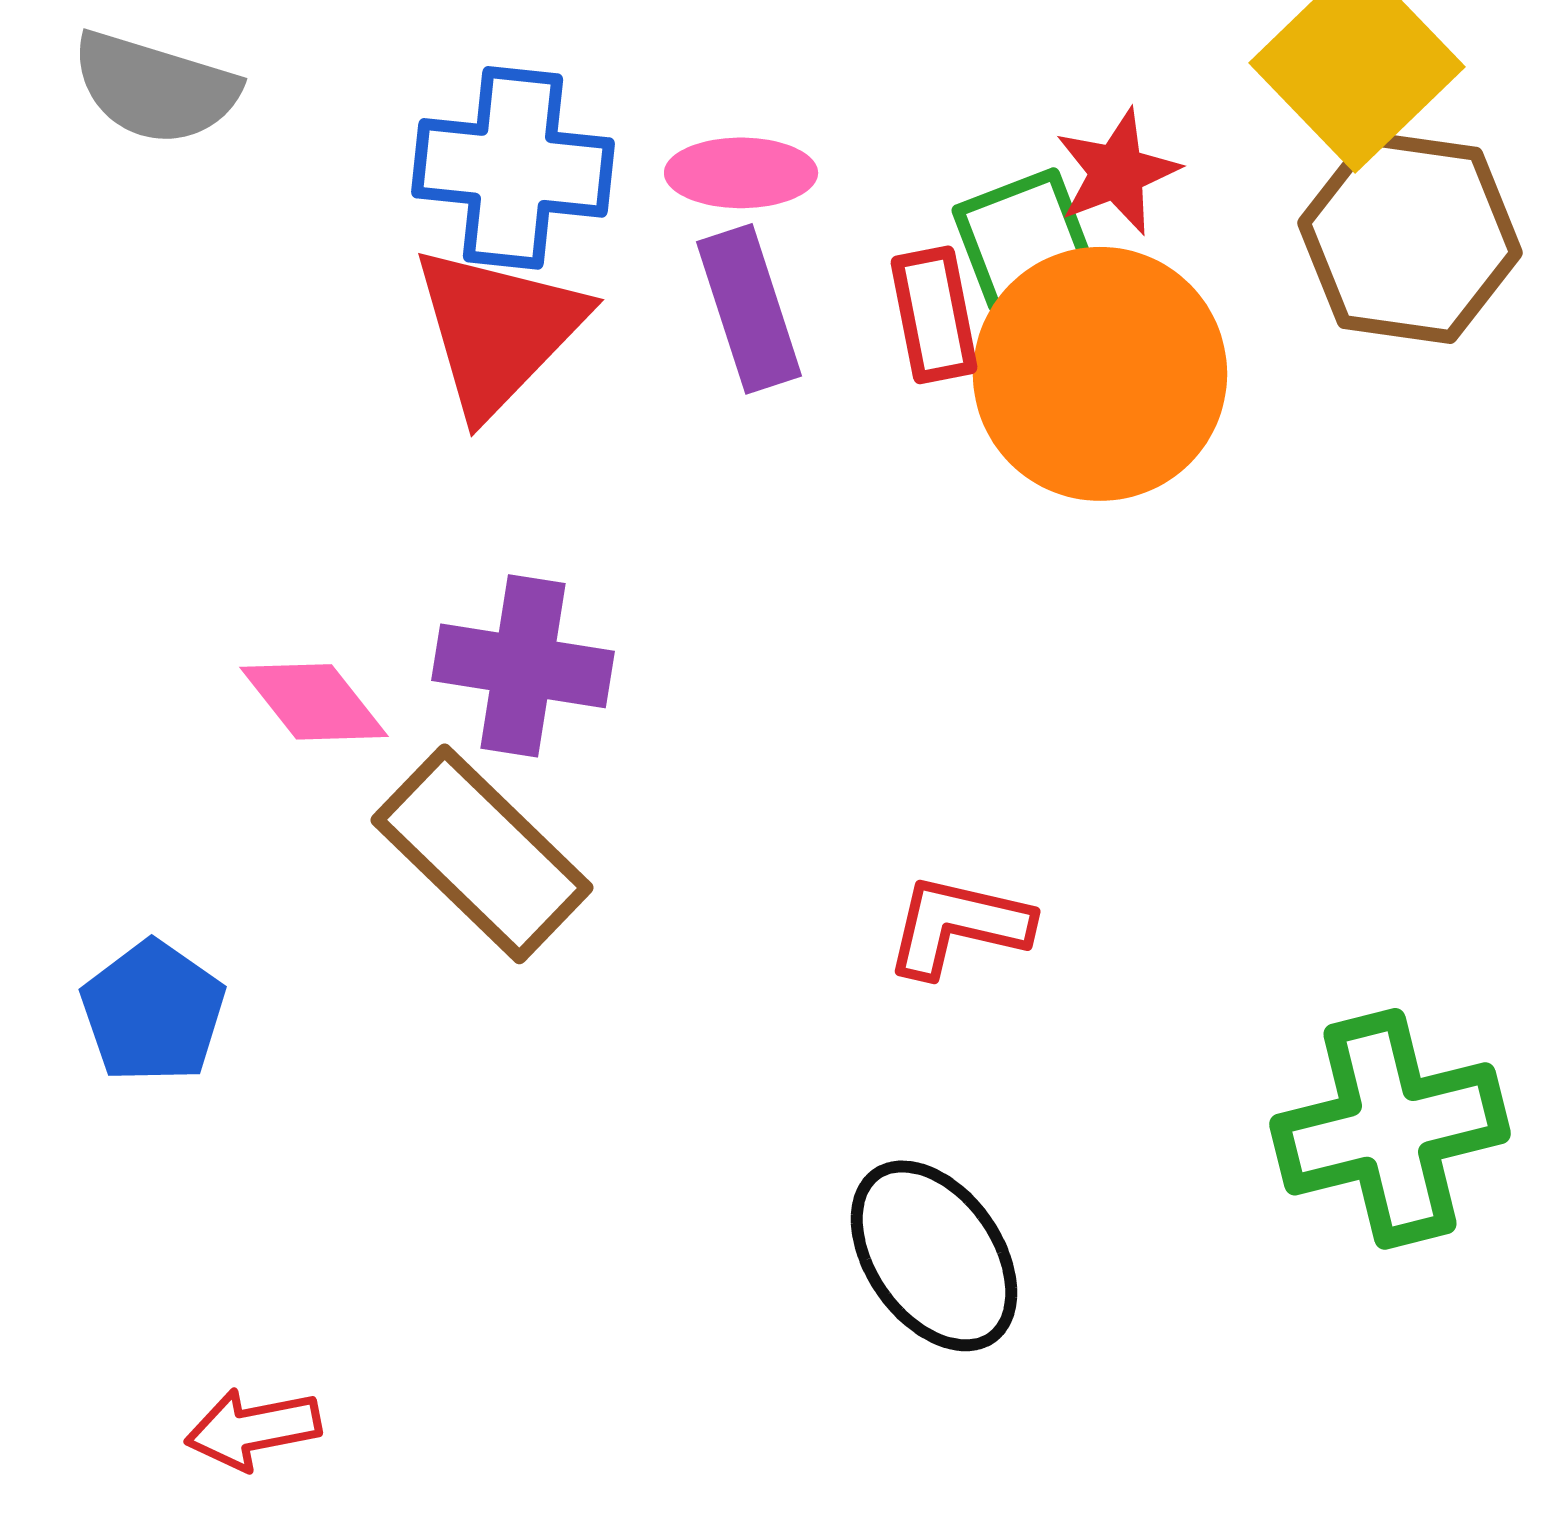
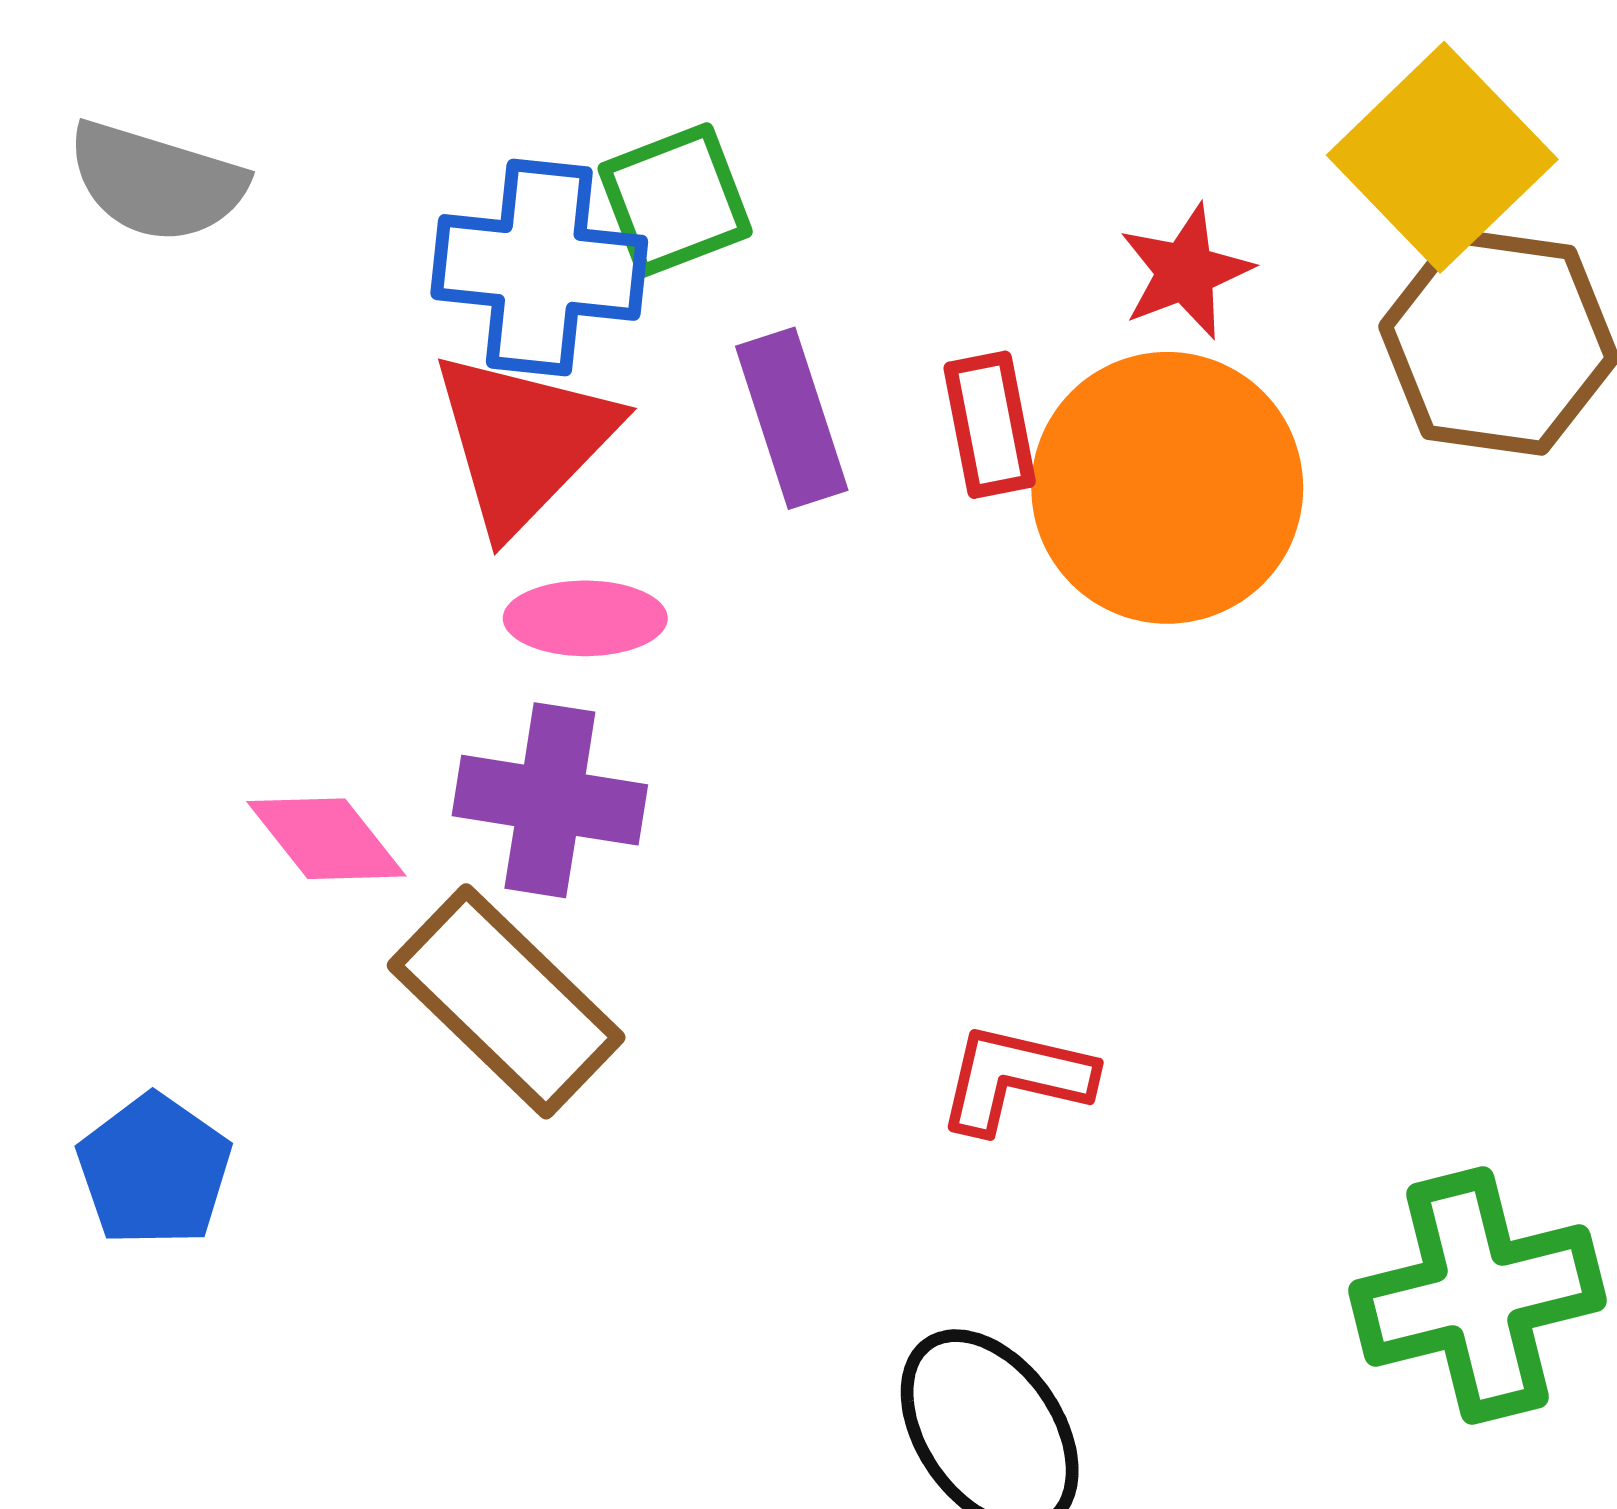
pink ellipse: (741, 173) -> (585, 618), moved
green square: (1024, 240) -> (675, 200), moved

